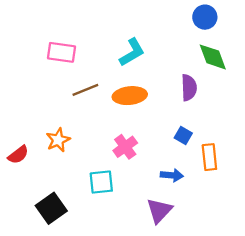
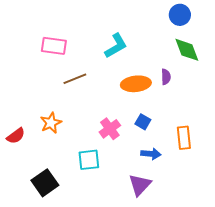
purple semicircle: (189, 88) -> (166, 77), size x0.7
orange ellipse: (130, 96) -> (136, 84), moved
blue square: (183, 135) -> (143, 122), moved

